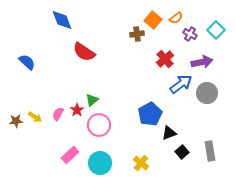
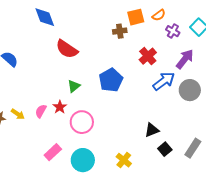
orange square: (153, 20) -> (136, 17), turned 36
purple arrow: (202, 62) -> (185, 59), turned -40
green triangle: (92, 100) -> (74, 86), moved
blue pentagon: (150, 114) -> (111, 80), moved
gray rectangle: (210, 151) -> (193, 148), turned 42

